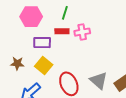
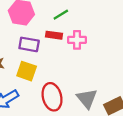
green line: (65, 13) -> (61, 15), turned 32
yellow square: (44, 66) -> (27, 71), turned -30

